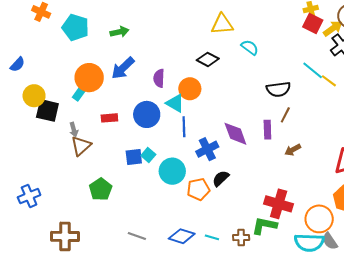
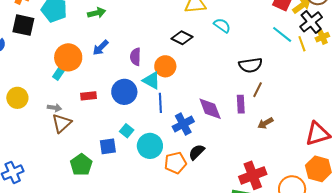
blue arrow: (123, 68) -> (101, 48), size x0.7
cyan line: (313, 70) -> (282, 34), moved
yellow line: (329, 81) -> (302, 44), moved, turned 35
yellow circle: (34, 96) -> (17, 98), moved
black square: (47, 110) -> (23, 25), moved
gray arrow: (74, 130) -> (54, 108), turned -64
blue square: (134, 157) -> (108, 146), moved
red cross: (279, 204) -> (253, 175), turned -36

